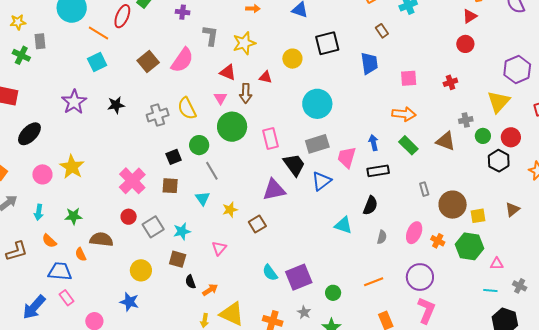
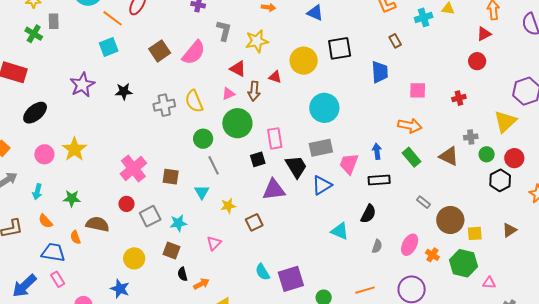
yellow circle: (292, 59) -> (304, 61), size x1.4
pink triangle: (220, 98) -> (228, 94), turned 32
black square: (174, 157) -> (258, 159), moved
gray rectangle: (424, 189) -> (423, 202), turned -40

